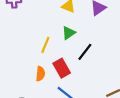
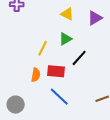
red rectangle: (62, 68) -> (56, 71), turned -60

